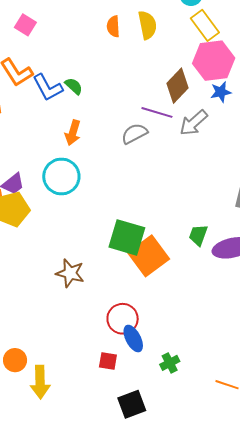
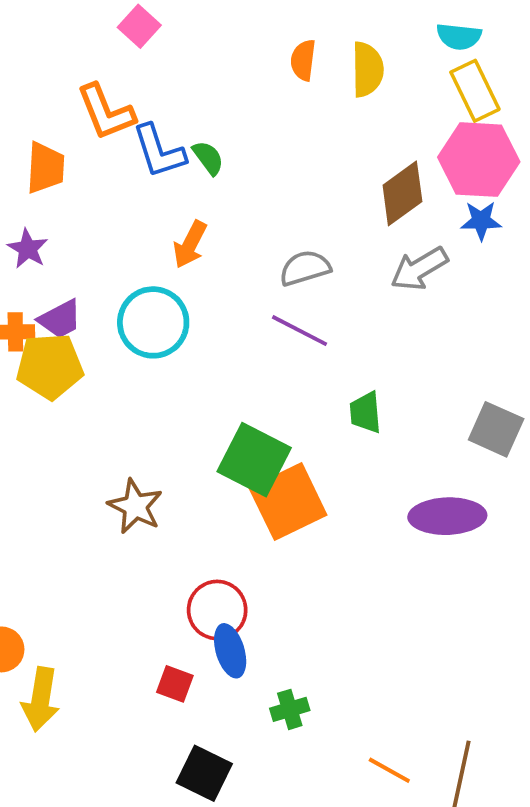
purple line: (157, 112) -> (299, 331), moved
green trapezoid: (198, 235) -> (365, 412), moved, turned -35
black square: (132, 404) -> (204, 773), turned 36

